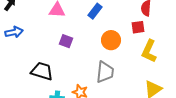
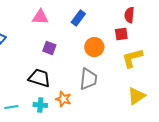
yellow L-shape: (149, 51) -> (132, 58), turned 50
black trapezoid: (42, 71) -> (39, 78), moved

